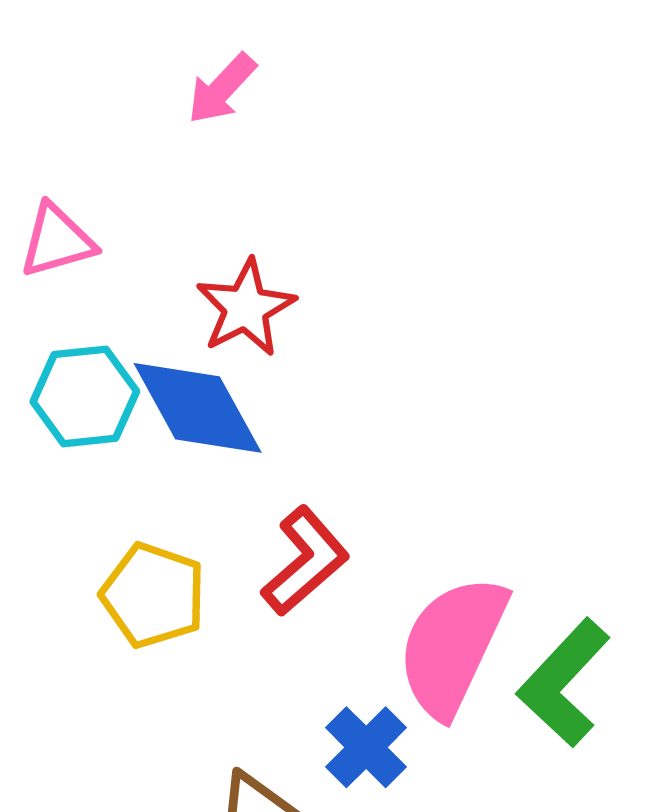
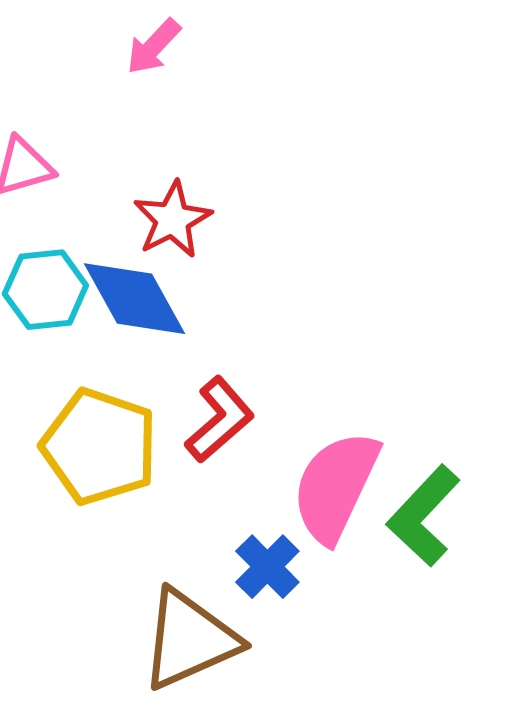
yellow pentagon: (153, 595) -> (99, 447), size x1.4

